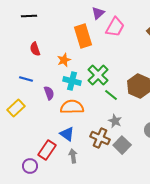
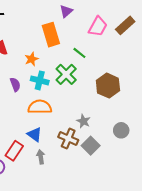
pink trapezoid: (115, 27) -> (98, 26), moved
purple semicircle: (49, 93) -> (15, 85), moved
green line: (111, 95) -> (79, 53), moved

